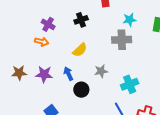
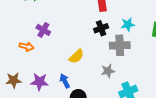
black cross: (81, 20) -> (101, 28), moved
orange arrow: (42, 42) -> (26, 47), moved
gray star: (101, 71) -> (108, 71), moved

